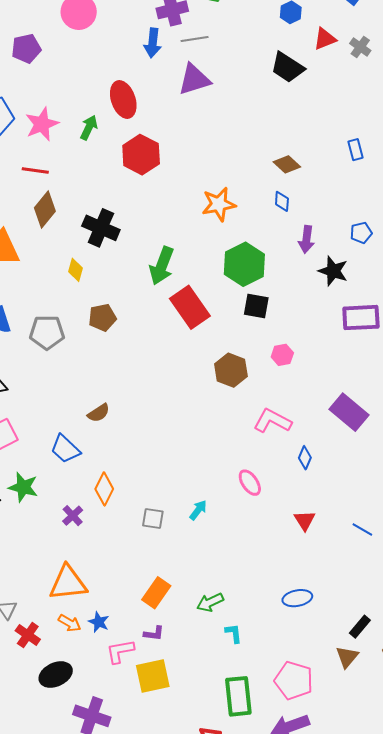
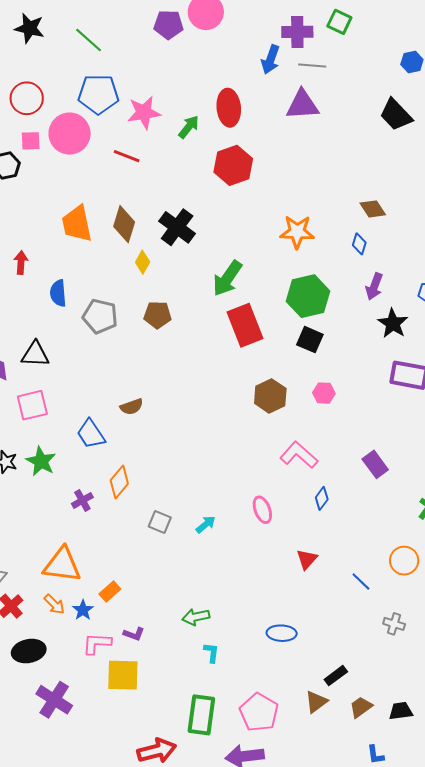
purple pentagon: (26, 49) -> (168, 25), moved
brown diamond: (45, 209) -> (124, 224), moved, turned -36
purple rectangle: (349, 412) -> (375, 464), size x0.7
orange rectangle: (156, 593) -> (110, 592), moved, size x0.7

